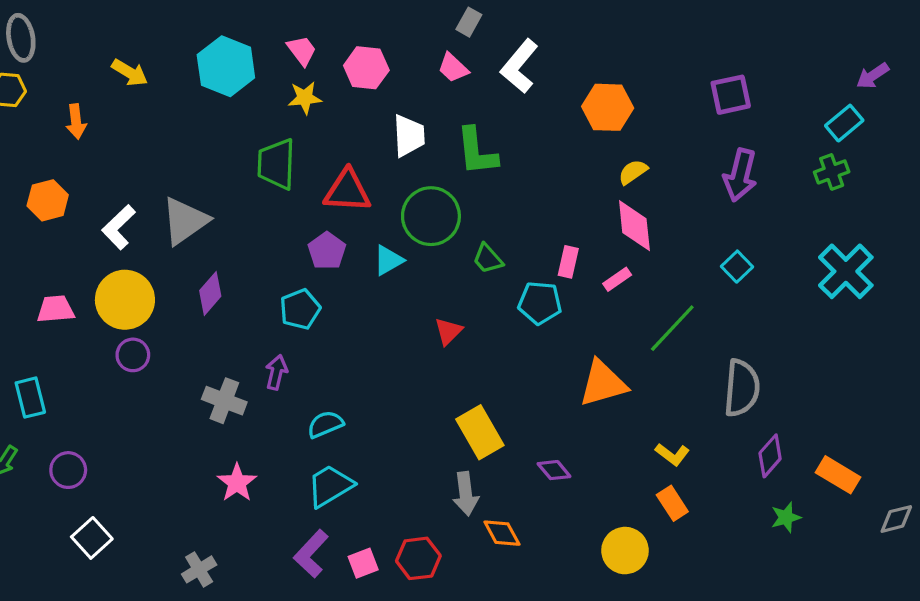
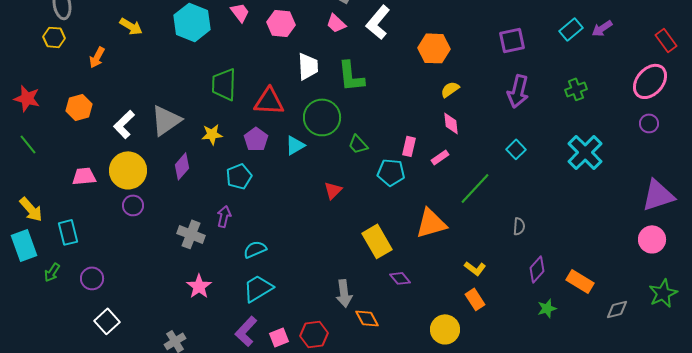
yellow star: (305, 98) -> (212, 134), moved
orange arrow: (76, 121) -> (97, 57), turned 35
cyan rectangle: (844, 123) -> (571, 29), moved
pink diamond: (634, 226) -> (451, 123), size x0.7
gray semicircle: (742, 388) -> (519, 226), size x0.5
yellow rectangle: (480, 432) -> (377, 241), moved

